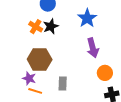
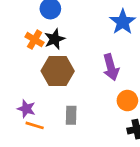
blue star: (87, 18) -> (123, 22), moved
brown hexagon: (40, 59) -> (58, 71), moved

